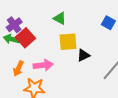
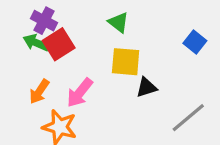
purple cross: (14, 25) -> (44, 21), turned -35
pink arrow: (43, 65) -> (80, 93), turned 126

